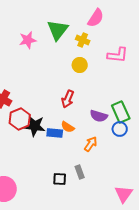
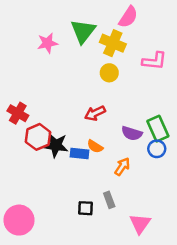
yellow cross: (83, 40) -> (113, 43), size x1.5
red arrow: (68, 99) -> (95, 113), turned 42
pink triangle: (124, 194) -> (140, 224), moved

